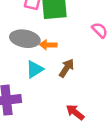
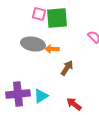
cyan triangle: (35, 69) -> (41, 96), moved

